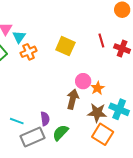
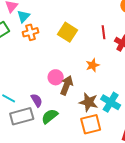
pink circle: (83, 81) -> (56, 77), moved
orange star: (97, 88) -> (93, 65), moved
purple semicircle: (45, 119) -> (37, 100), turned -32
orange square: (103, 134) -> (91, 124), turned 35

